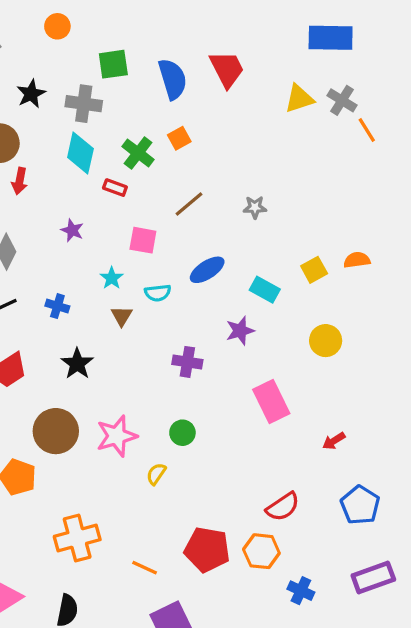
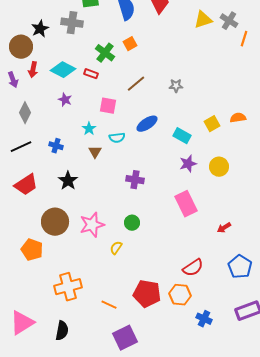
black star: (31, 94) -> (40, 29), moved
orange line: (367, 130) -> (244, 39), turned 49
cyan diamond: (80, 153) -> (63, 70), moved, turned -75
purple star: (240, 331) -> (188, 164), moved

